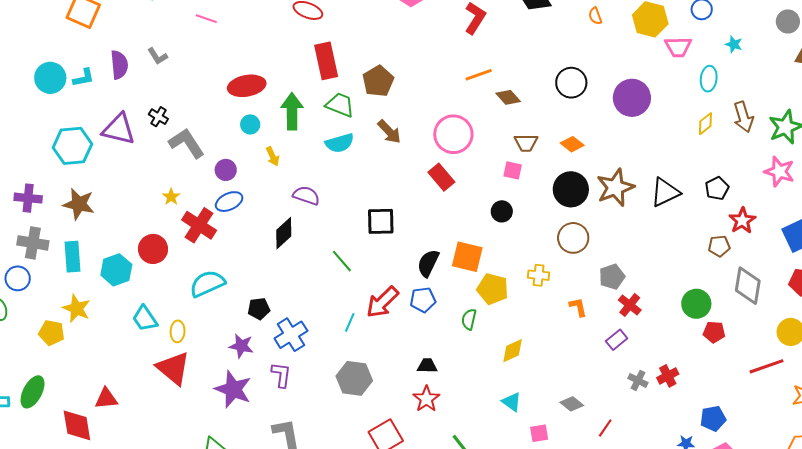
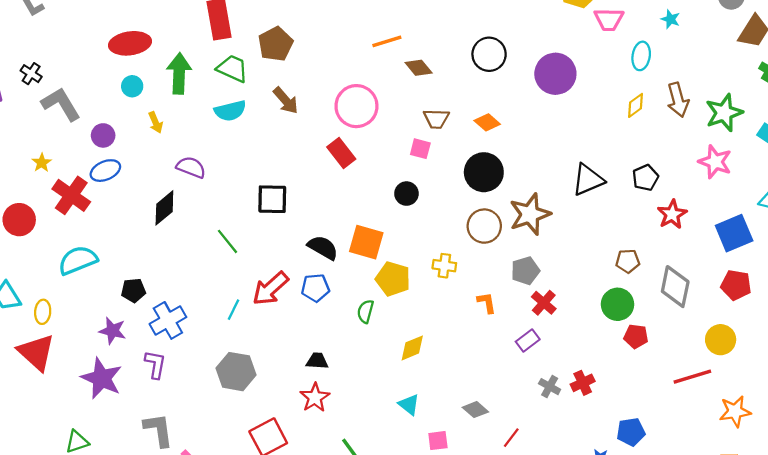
brown star: (615, 188) -> (530, 214), moved
brown pentagon: (719, 246) -> (628, 261), moved
black semicircle: (428, 263) -> (323, 248), turned 92

